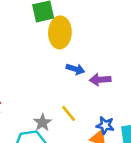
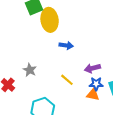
purple arrow: (100, 80) -> (92, 68), moved
gray star: (42, 123) -> (30, 70), moved

